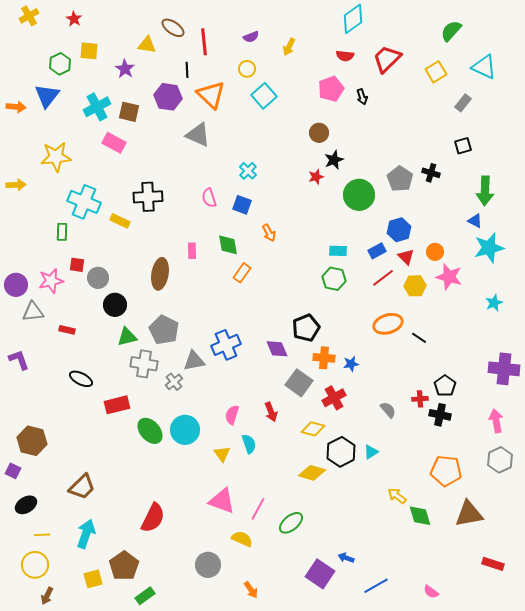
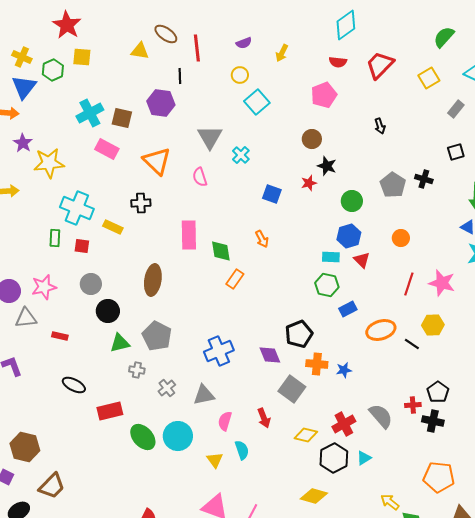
yellow cross: (29, 16) -> (22, 57), moved, turned -36
red star: (74, 19) -> (67, 25), size x1.8
purple star: (125, 69) -> (23, 143), moved
orange triangle: (211, 95) -> (157, 161), moved
blue triangle: (47, 96) -> (24, 87), moved
black arrow: (362, 97) -> (380, 126), moved
gray triangle: (198, 135) -> (210, 137), moved, turned 36
black star: (334, 160) -> (327, 166), turned -30
cyan cross: (248, 171) -> (241, 155), moved
green circle: (359, 195) -> (352, 201), size x0.7
black cross: (148, 197) -> (141, 203), size x0.7
pink semicircle: (209, 198) -> (200, 177), moved
blue square: (242, 205) -> (272, 194), moved
blue hexagon: (399, 230) -> (349, 236), moved
pink rectangle: (192, 251) -> (189, 235), moved, size x1.8
blue rectangle: (377, 251) -> (348, 309), moved
orange circle: (435, 252) -> (401, 238), moved
red triangle: (406, 257) -> (362, 260), moved
red square: (77, 265) -> (82, 246), moved
red line: (383, 278) -> (409, 284), moved, turned -35
yellow hexagon: (415, 286) -> (433, 325), moved
gray triangle: (194, 361) -> (204, 395), moved
gray cross: (144, 364) -> (137, 370), size x0.6
red cross: (334, 398) -> (344, 424), moved
gray semicircle: (388, 410) -> (381, 416), size x1.5
yellow diamond: (312, 473) -> (314, 496), moved
brown trapezoid: (82, 487) -> (52, 486), moved

